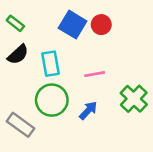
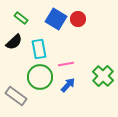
green rectangle: (15, 23) -> (21, 18), moved
pink line: (95, 74) -> (66, 64), moved

